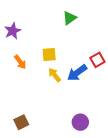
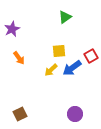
yellow square: (49, 55) -> (59, 51), moved
yellow arrow: (55, 75) -> (51, 70), turned -96

